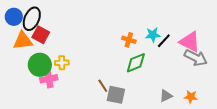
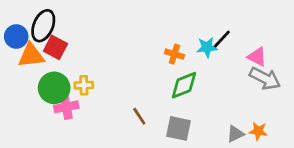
blue circle: (14, 17) -> (16, 37), moved
black line: (164, 41) -> (222, 39), moved
pink triangle: (190, 42) -> (257, 57), size x0.7
gray square: (116, 95) -> (178, 128), moved
gray triangle: (166, 96) -> (235, 134), moved

